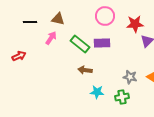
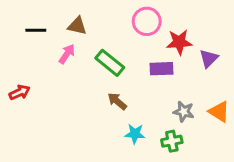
red star: (135, 24) -> (179, 42), moved
purple rectangle: (102, 43) -> (161, 69), moved
red arrow: (19, 56) -> (20, 92), moved
brown arrow: (85, 70) -> (117, 101), turned 32

